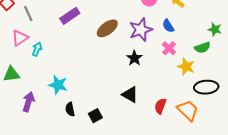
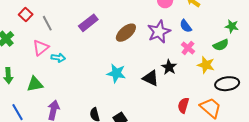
cyan arrow: (37, 49) -> (58, 58), turned 80
black star: (134, 58) -> (169, 67), moved
cyan star: (58, 85) -> (116, 73), moved
black triangle: (130, 95) -> (151, 78), moved

